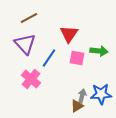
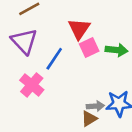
pink square: (77, 58) -> (89, 48), moved, turned -35
gray arrow: (82, 96) -> (95, 106), turned 72

